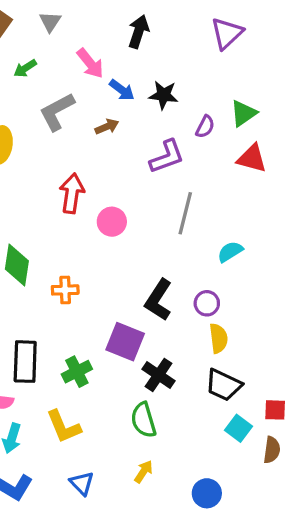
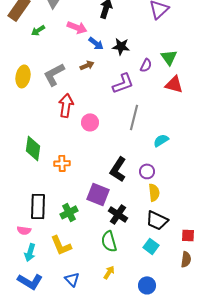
pink arrow: (90, 63) -> (77, 27), turned -30
gray L-shape: (57, 112) -> (54, 74), moved
green triangle: (243, 113) -> (169, 57), turned -30
cyan square: (238, 428) -> (151, 246), moved

